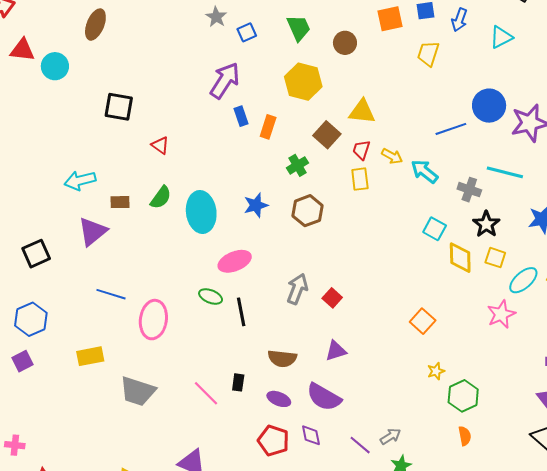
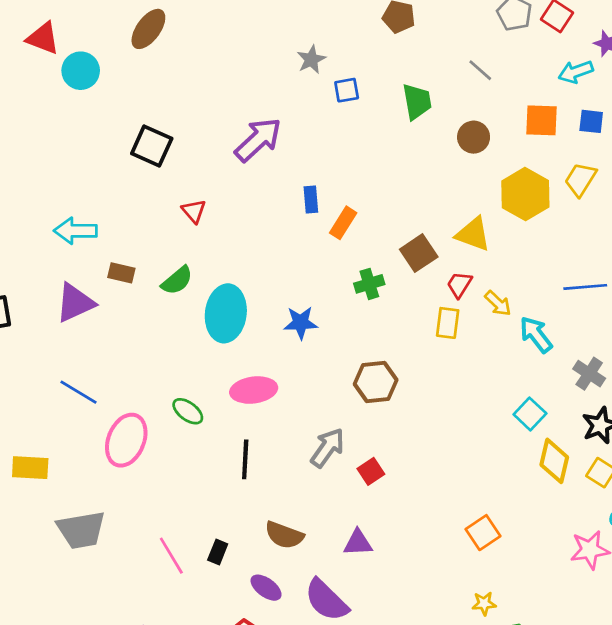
purple arrow: (225, 80) -> (258, 140), moved
yellow hexagon: (303, 82) -> (525, 194), moved
brown hexagon: (307, 211) -> (376, 382), moved
green ellipse: (211, 297) -> (188, 411), moved
gray trapezoid: (138, 391) -> (81, 530), turned -42

